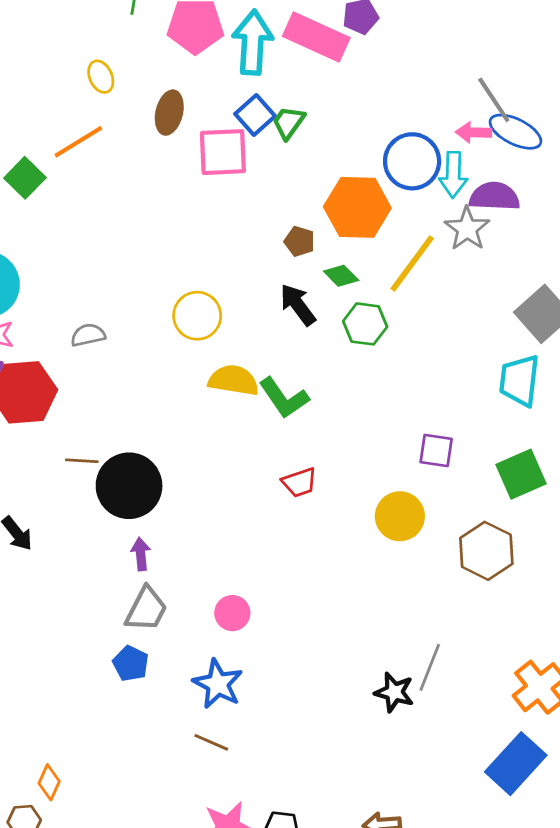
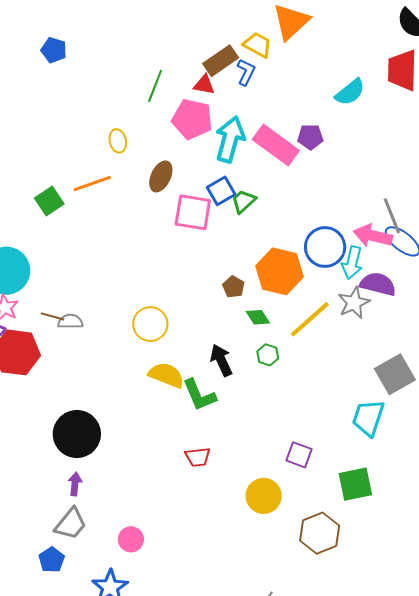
pink arrow: (474, 132) -> (373, 236), size x1.5
black arrow: (298, 305) -> (221, 360), moved
green hexagon: (365, 324) -> (268, 355), size x0.7
brown line: (82, 461) -> (53, 316), moved

